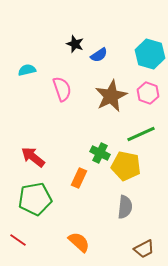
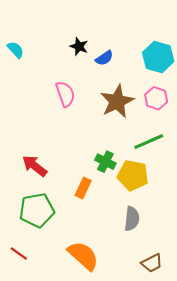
cyan semicircle: (27, 70) -> (16, 50), moved, turned 60
orange semicircle: (79, 242) -> (83, 256), size x1.4

